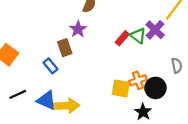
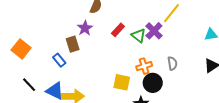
red rectangle: (122, 38) -> (118, 30), moved
orange cross: (138, 80) -> (144, 66), moved
black line: (18, 94) -> (29, 85), turned 70

